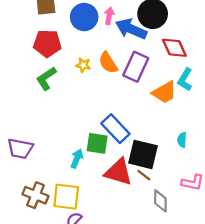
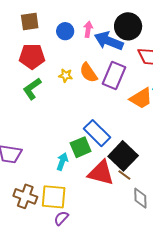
blue circle: (84, 17) -> (65, 31), size x0.7
green square: (97, 143) -> (81, 147), turned -30
black square: (143, 154) -> (123, 156), turned 32

